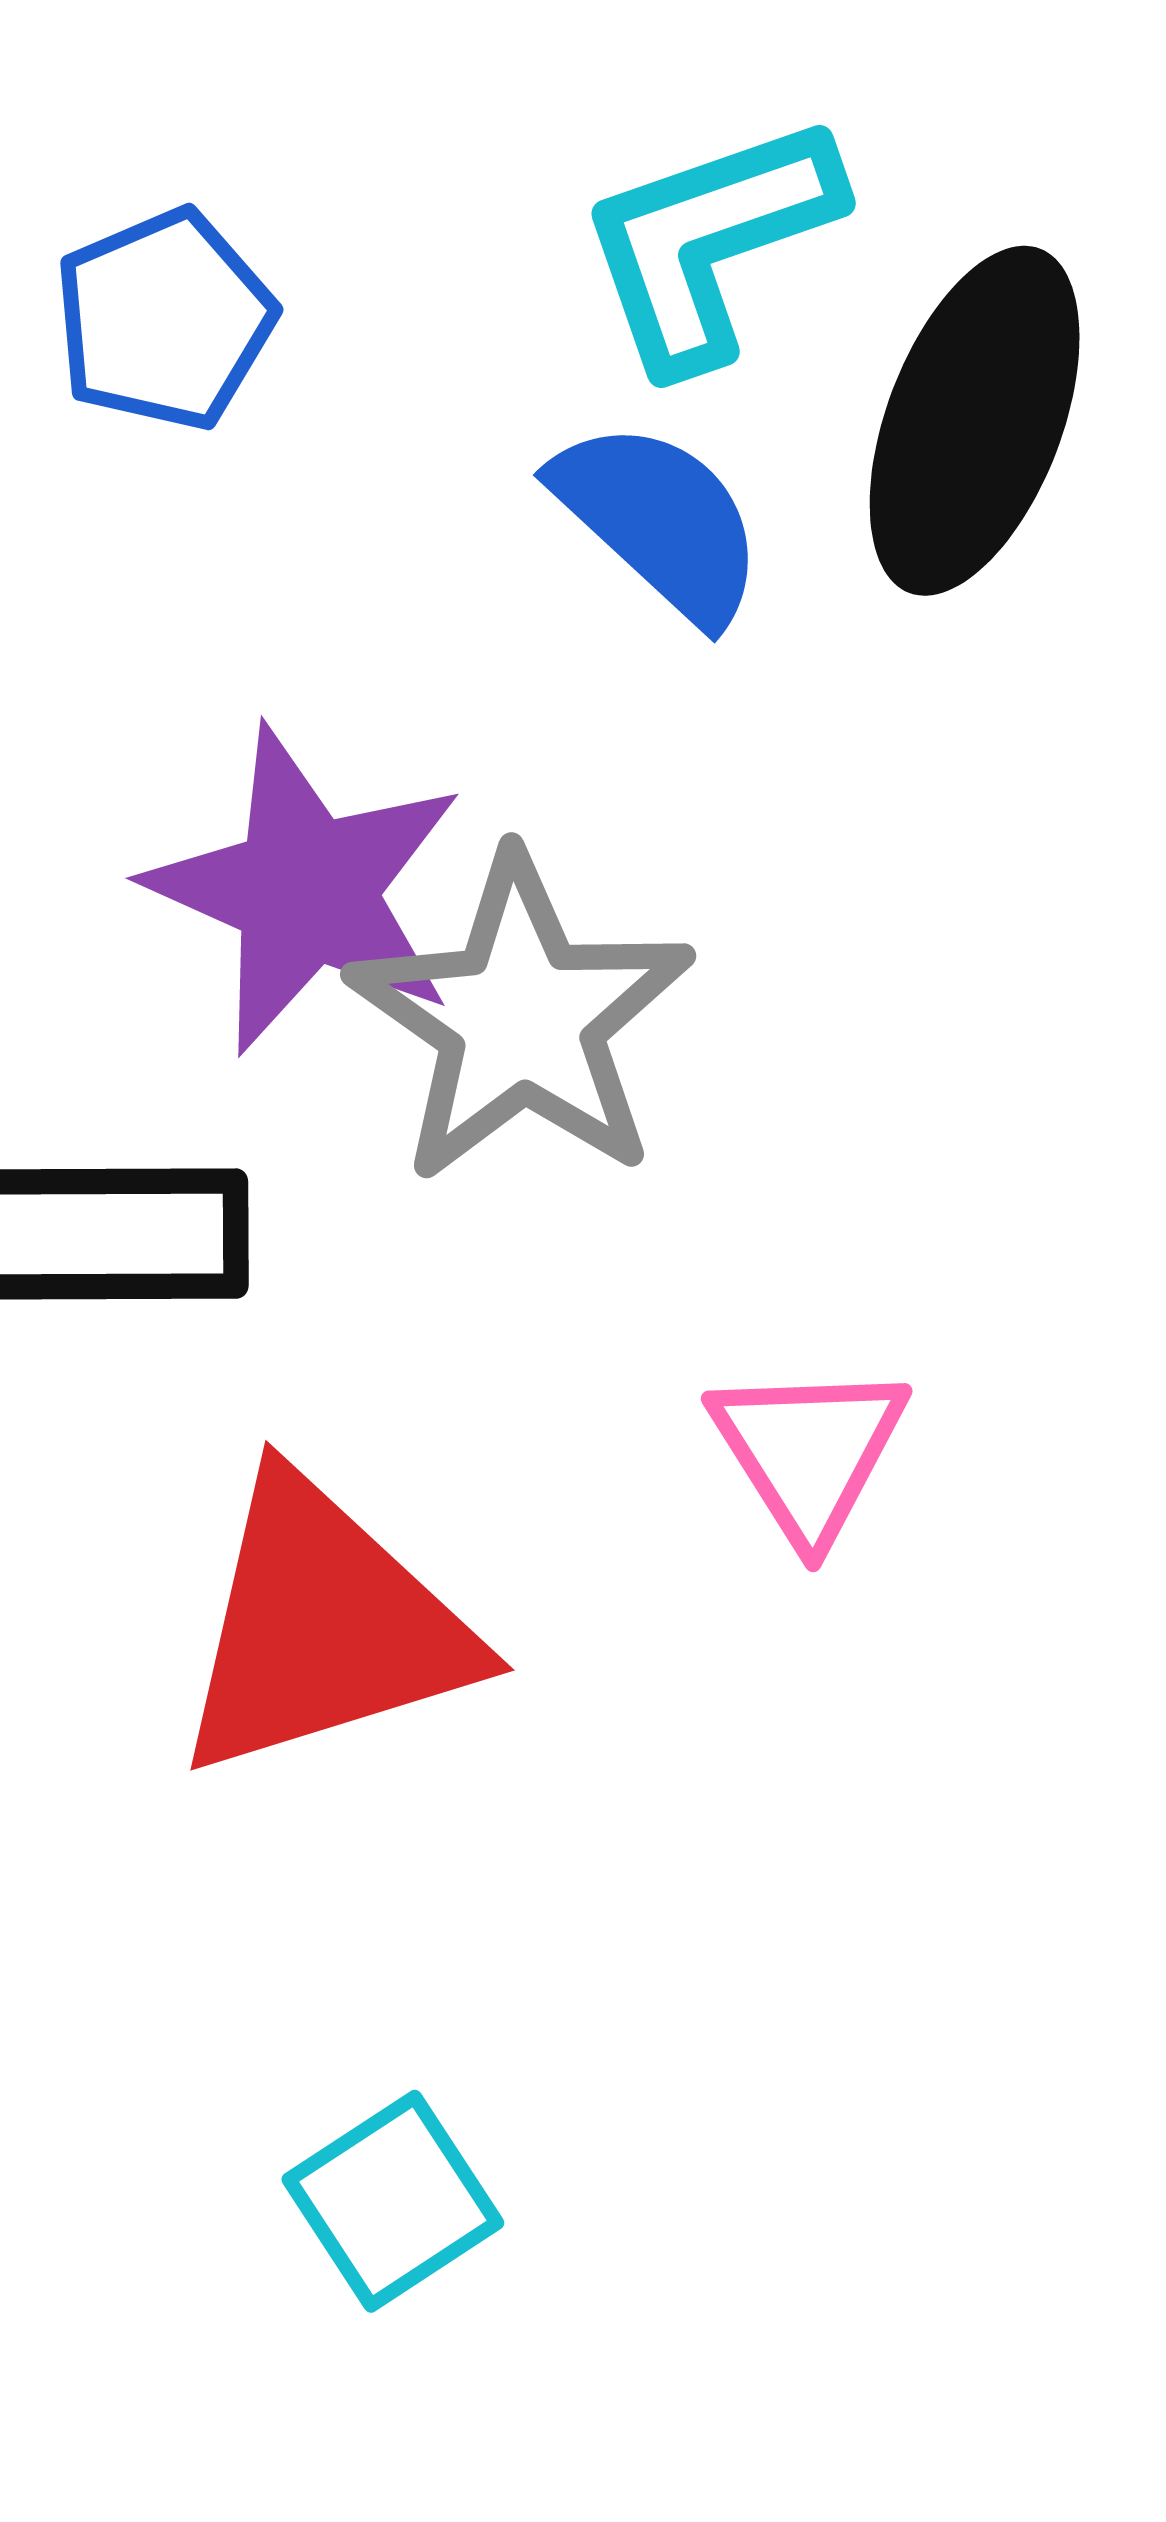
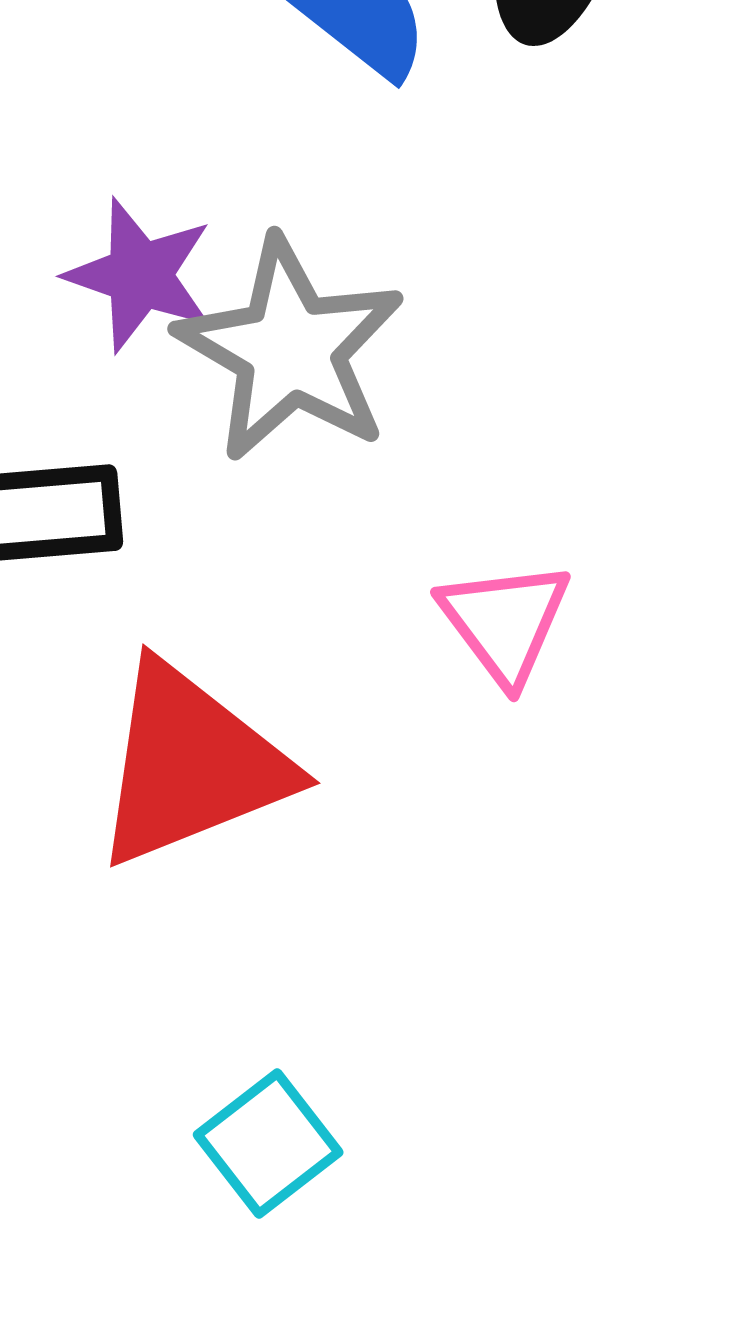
purple star: (306, 890) -> (140, 275), size x0.7

